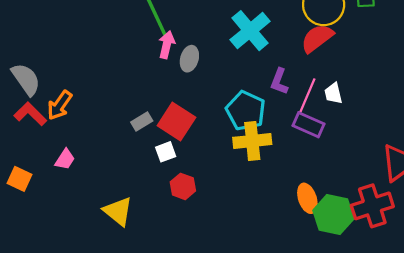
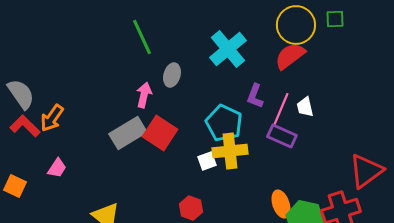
pink arrow: (167, 45) -> (144, 95), moved
gray rectangle: (142, 121) -> (128, 133), size x1.8
white square: (166, 152) -> (207, 161), moved
red hexagon: (183, 186) -> (191, 208), moved

